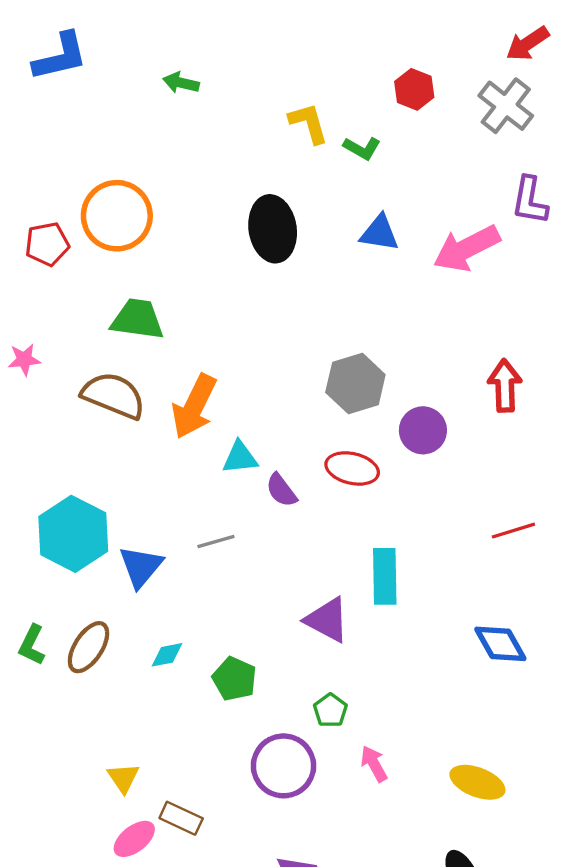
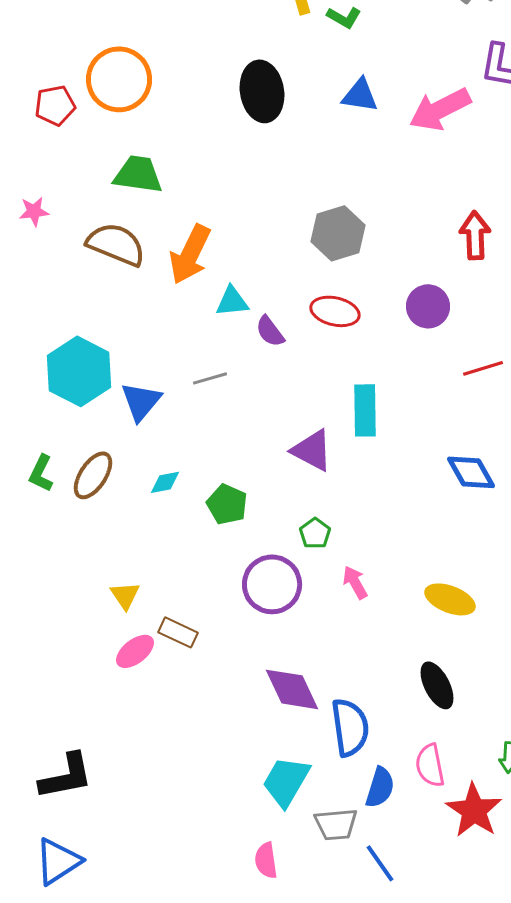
purple circle: (423, 430) -> (428, 306), moved

